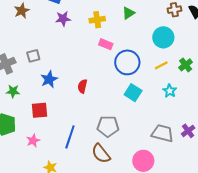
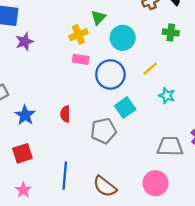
yellow cross: (97, 20) -> (78, 35), moved
cyan circle: (163, 37) -> (123, 38), moved
green cross: (186, 65) -> (171, 32), moved, turned -32
cyan square: (133, 93) -> (125, 108), turned 36
gray pentagon: (108, 126) -> (103, 131), moved

